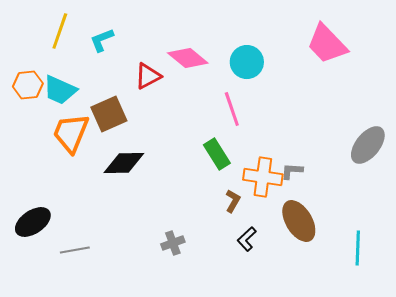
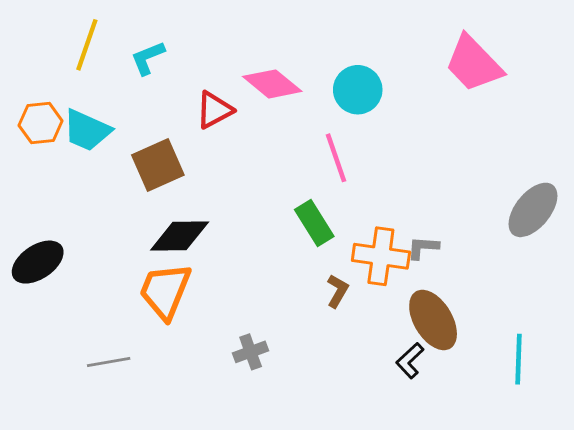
orange trapezoid: (71, 133) -> (165, 291), moved
black ellipse: (33, 222) -> (38, 262), moved
black L-shape: (247, 239) -> (410, 361), moved

